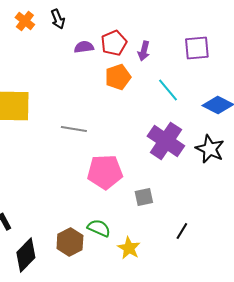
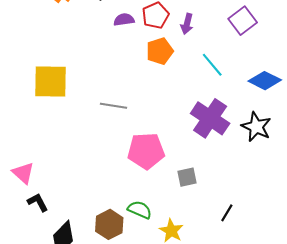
purple square: (197, 48) -> (243, 21), turned -32

